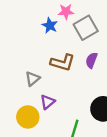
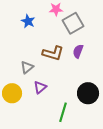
blue star: (50, 25) -> (28, 21), moved
yellow circle: (28, 117) -> (12, 93), moved

